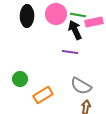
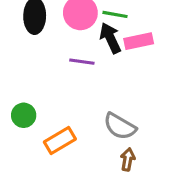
pink rectangle: (94, 22) -> (139, 41), moved
purple line: (70, 52) -> (82, 62), moved

